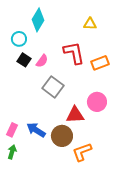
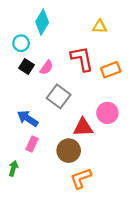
pink rectangle: (12, 130) -> (32, 144), moved
blue arrow: (36, 130) -> (28, 118), moved
orange L-shape: (82, 152) -> (81, 178), moved

